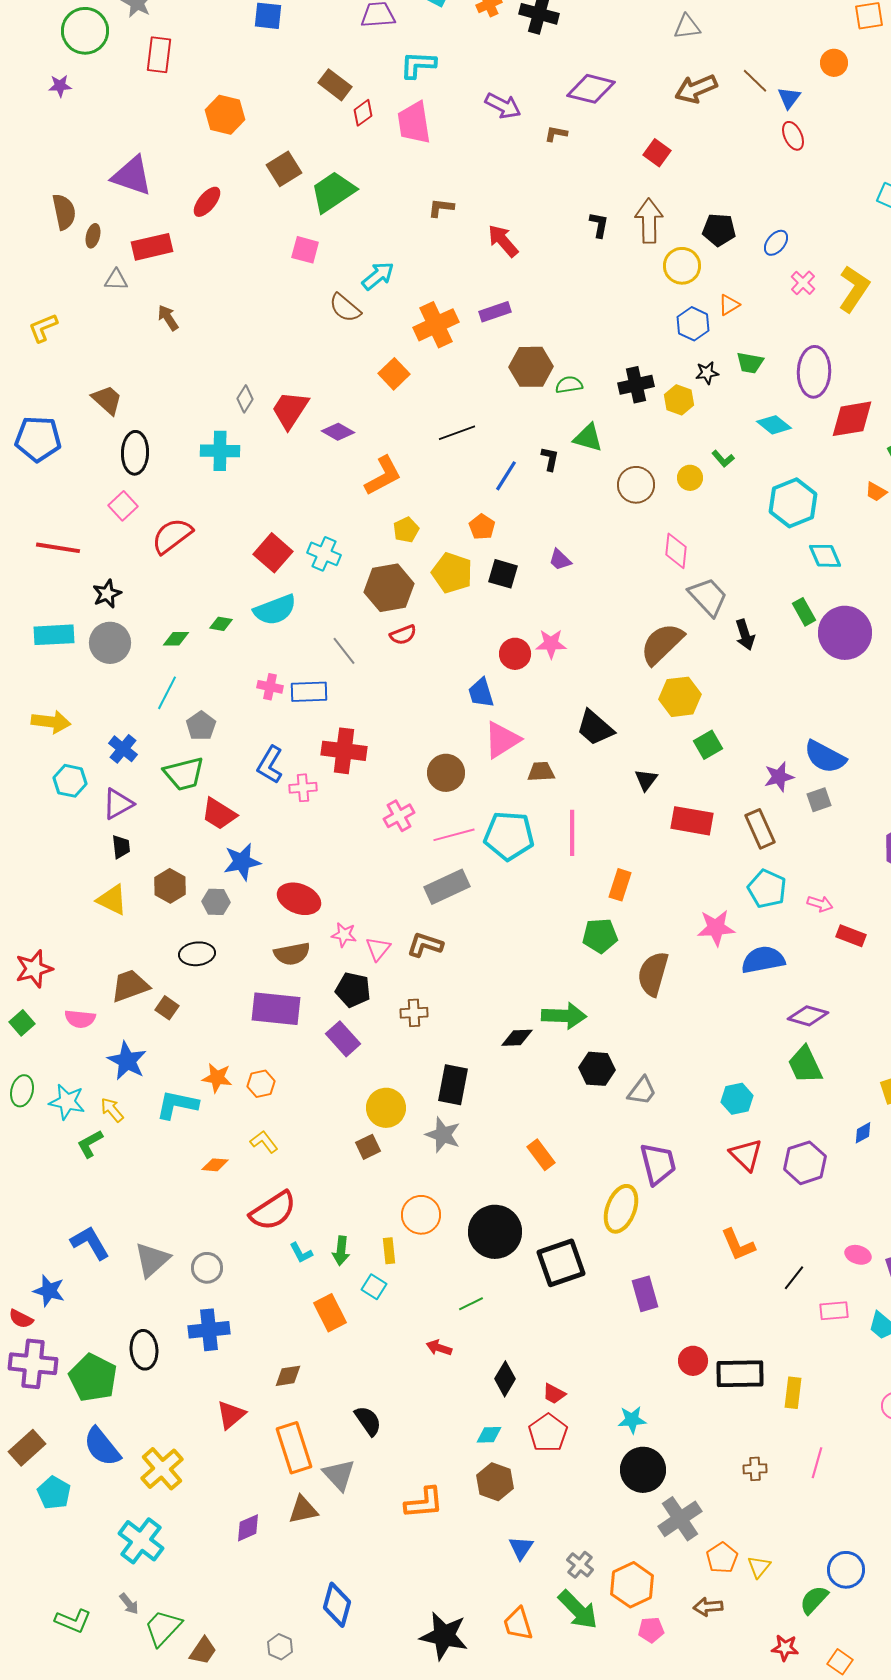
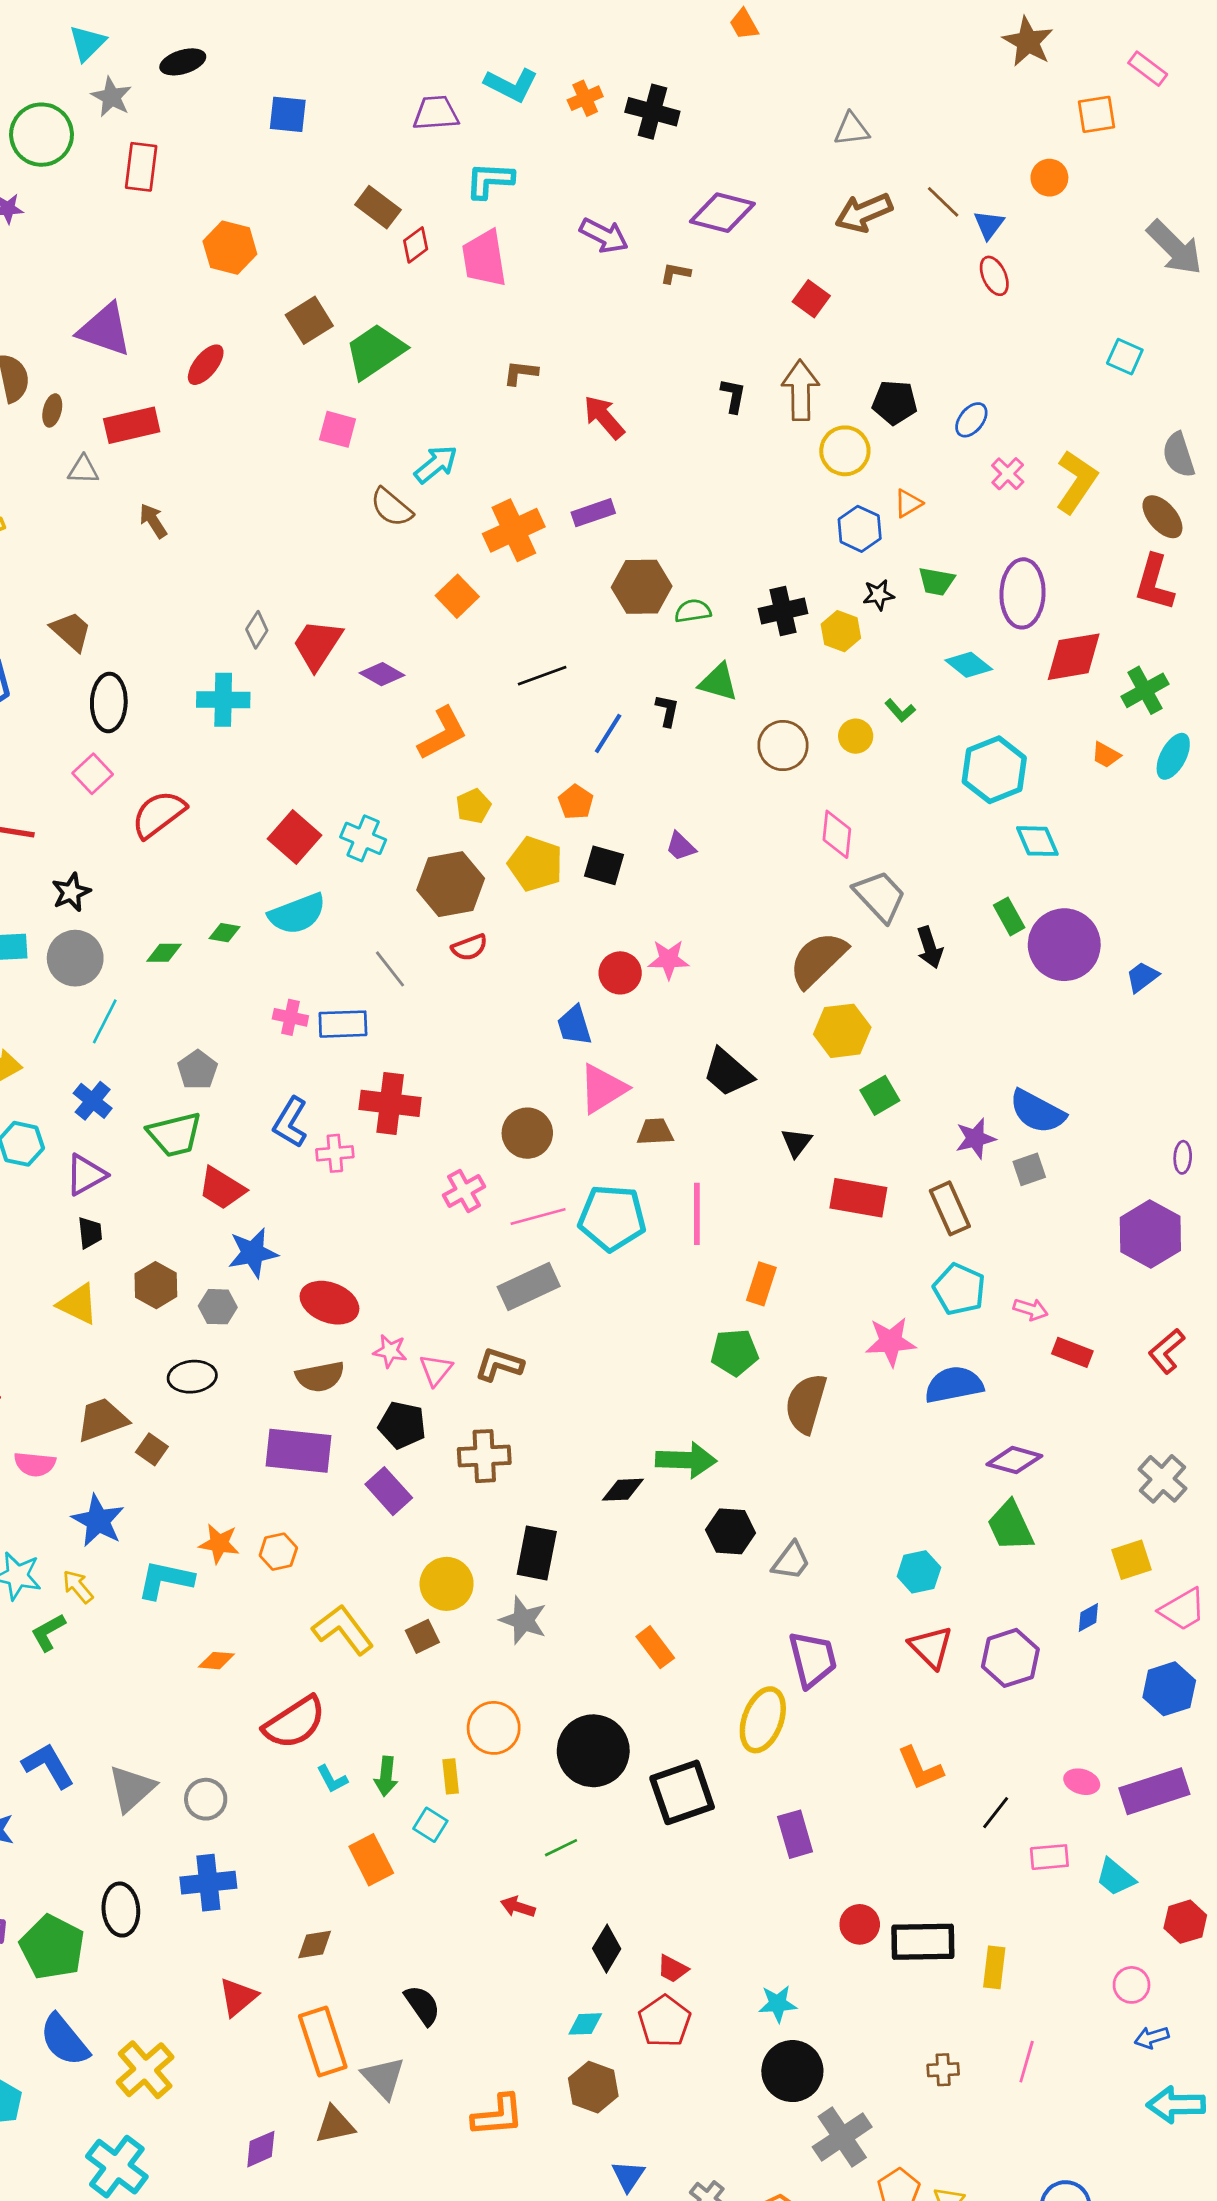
cyan line: (167, 693) -> (105, 1021), moved
brown cross: (414, 1013) -> (484, 1456), size x1.4
yellow L-shape: (264, 1142) -> (343, 1630), moved, size x1.6

